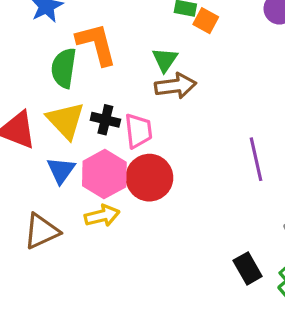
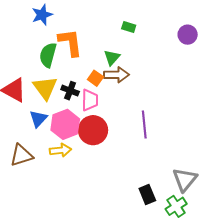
orange square: (206, 21) -> (95, 78), moved
purple line: (256, 159) -> (144, 124), moved

